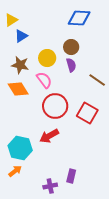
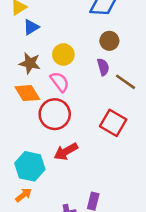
brown circle: (71, 47) -> (109, 41), moved
purple semicircle: (71, 65) -> (103, 67), moved
red circle: (55, 106) -> (55, 114), moved

